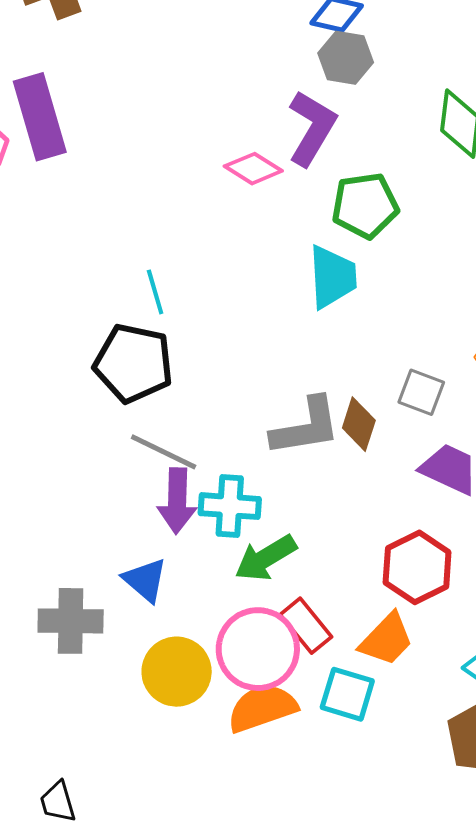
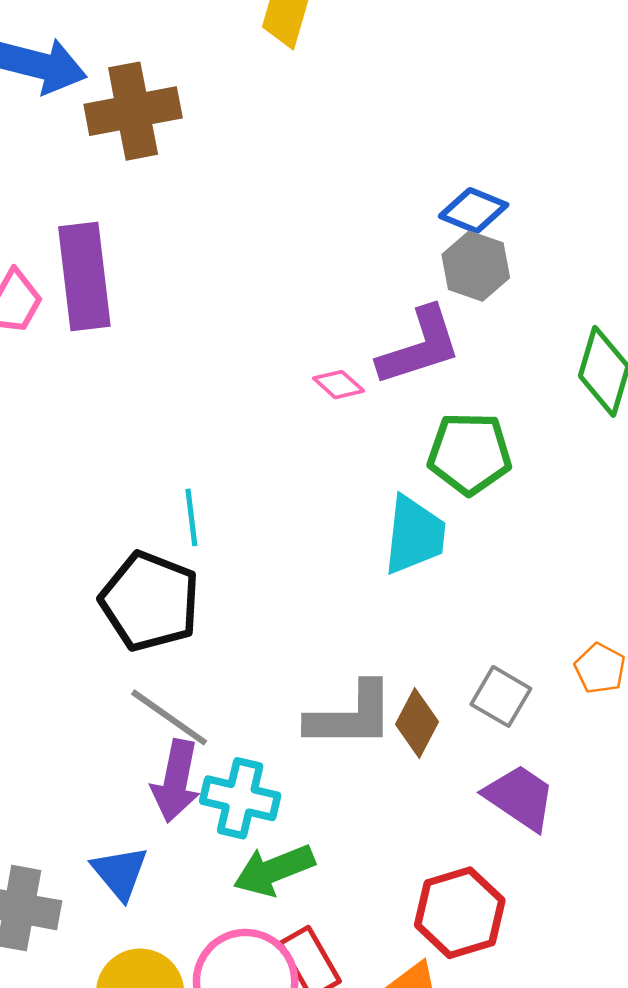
purple L-shape: (312, 128) -> (419, 346), turned 32
pink diamond: (253, 169) -> (339, 385), size x0.7

